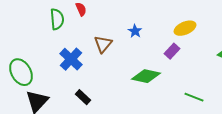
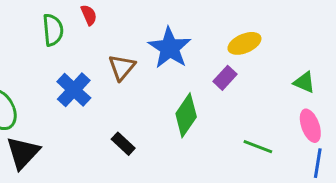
blue star: (135, 31) -> (170, 48), size x2.0
green diamond: (146, 76) -> (186, 115), turned -68
black rectangle: (83, 97) -> (123, 144), moved

